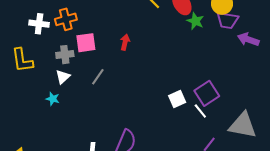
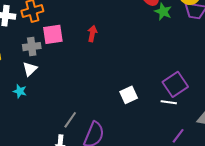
gray line: (98, 77) -> (70, 120), moved
white square: (177, 99) -> (129, 95), moved
white line: (200, 111) -> (169, 102), turned -42

